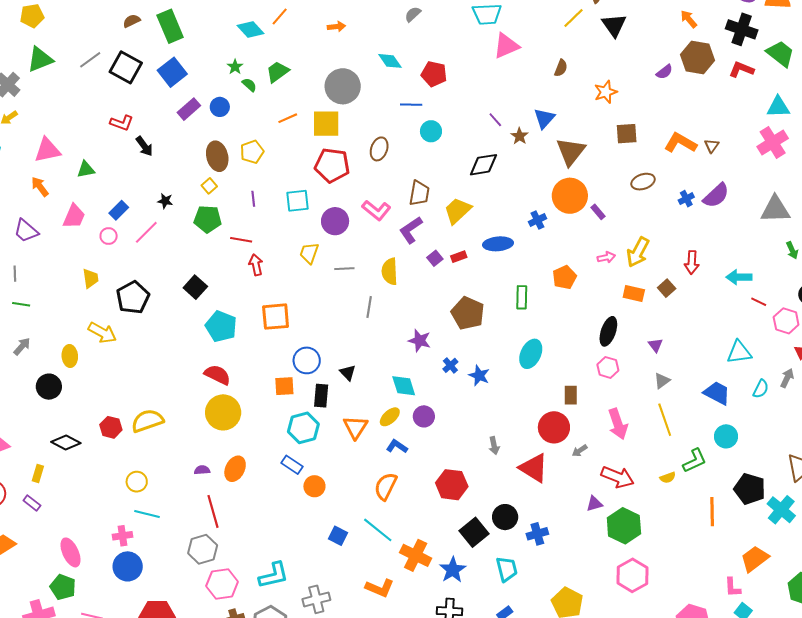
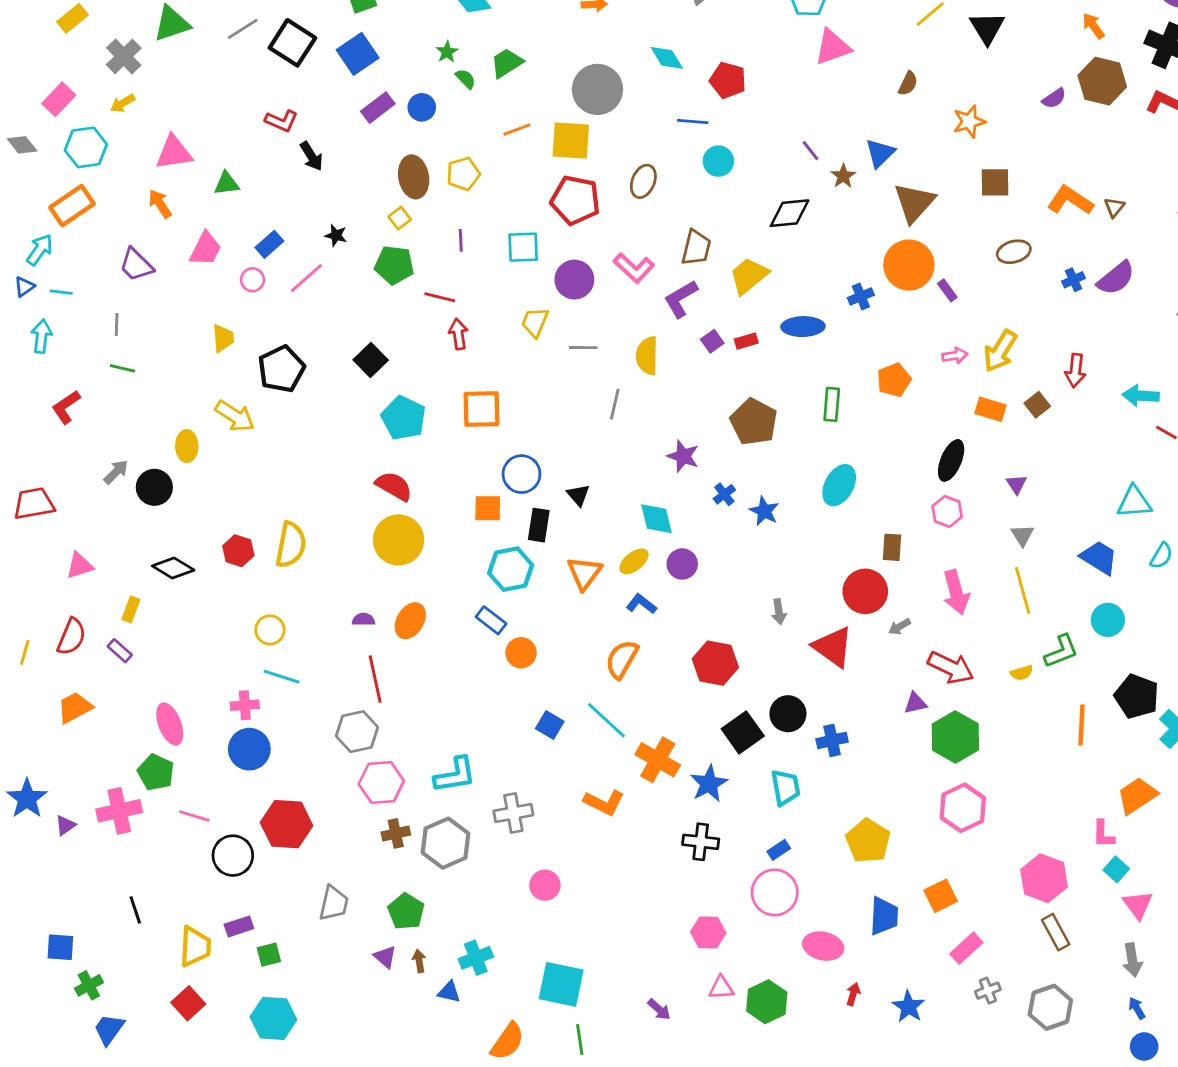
gray arrow: (22, 346) -> (116, 472), moved
gray triangle: (662, 381) -> (1022, 535), turned -30
yellow semicircle: (147, 421) -> (291, 545), turned 116

